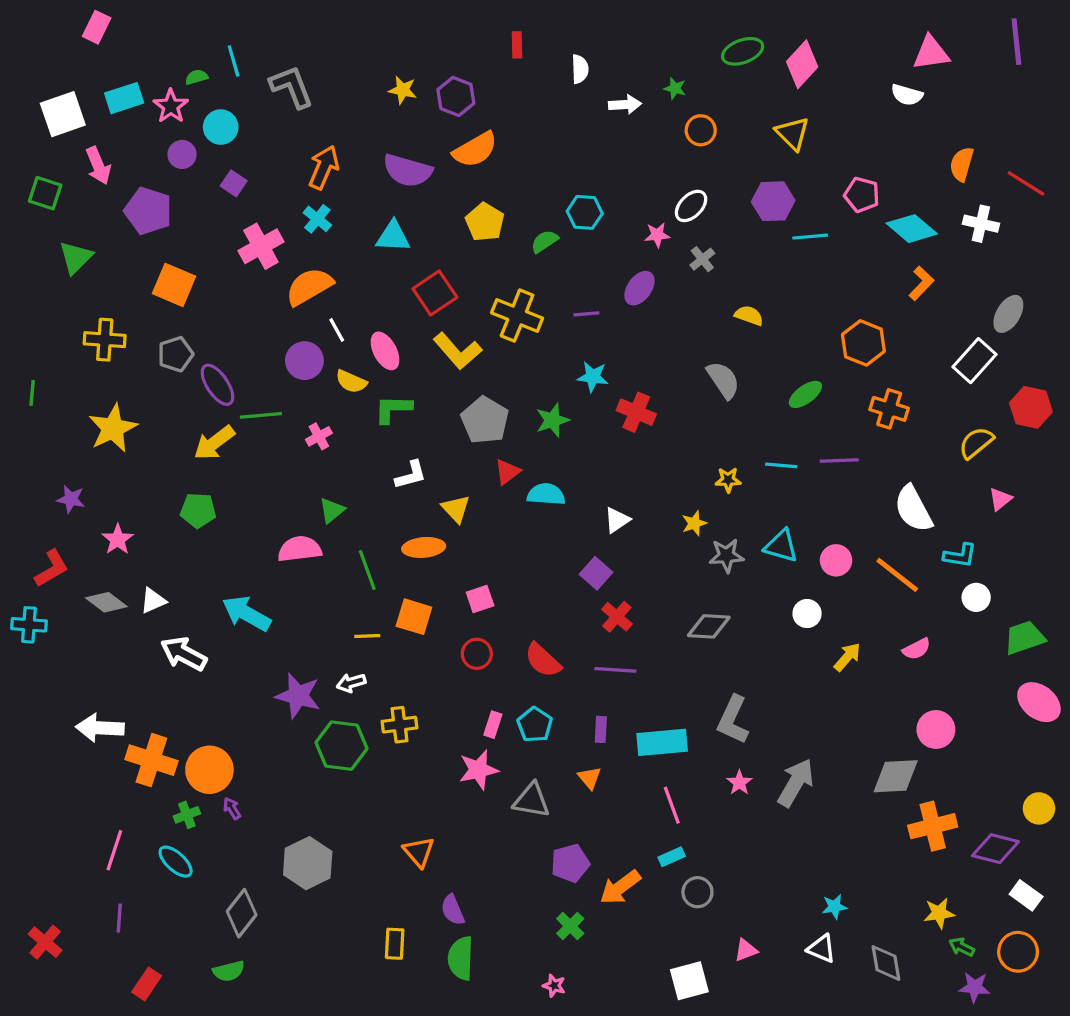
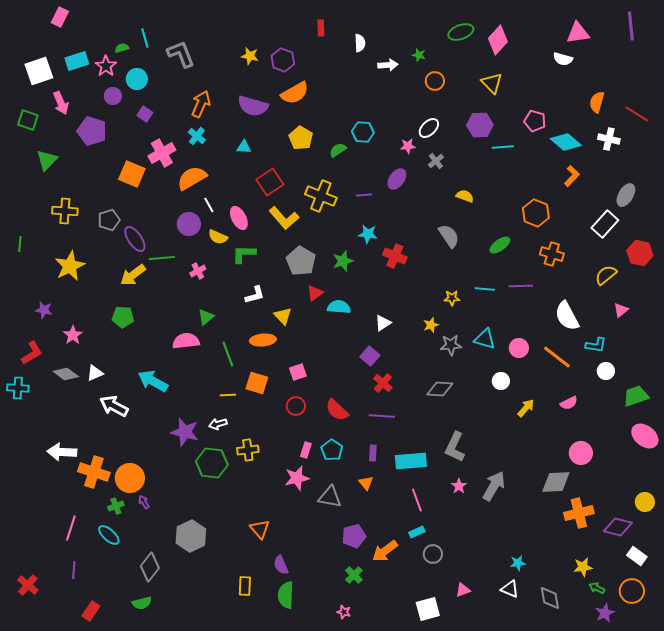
cyan triangle: (393, 237) -> (244, 147), size x0.7
orange square: (174, 285) -> (132, 174), moved
purple star: (975, 987) -> (605, 613), turned -30

